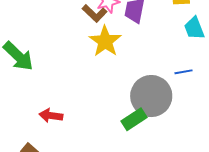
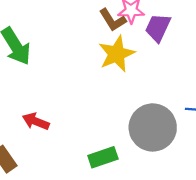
green rectangle: (134, 119) -> (103, 157), moved

